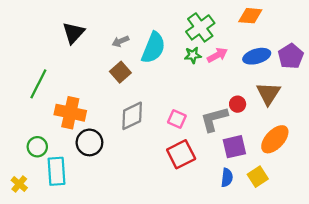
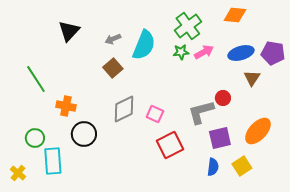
purple pentagon: (291, 56) -> (273, 53), turned -30
green line: (38, 84) -> (36, 79), turned -60
brown triangle: (268, 93) -> (252, 78), moved, size x0.7
orange cross: (70, 113) -> (66, 106), size x0.7
pink square: (177, 119) -> (155, 114), moved

